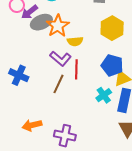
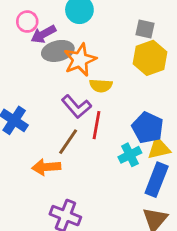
yellow hexagon: (112, 28) -> (150, 58), moved
cyan cross: (104, 95) -> (130, 155), moved
orange arrow: (32, 125) -> (46, 167), moved

